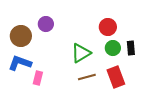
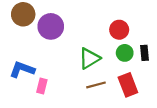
purple circle: (46, 24) -> (51, 26), size x1.5
brown circle: (21, 36) -> (23, 14), moved

